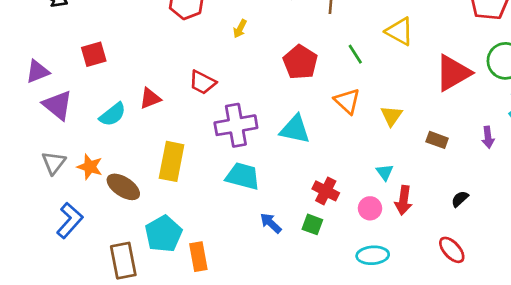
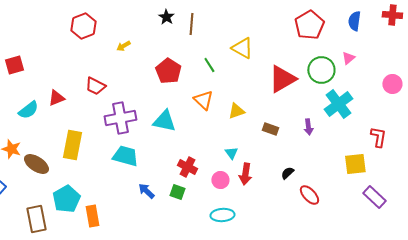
yellow arrow: (240, 29) -> (123, 46), turned 32
yellow triangle: (391, 116) -> (236, 111), turned 36
red ellipse: (452, 250) -> (309, 195), moved

